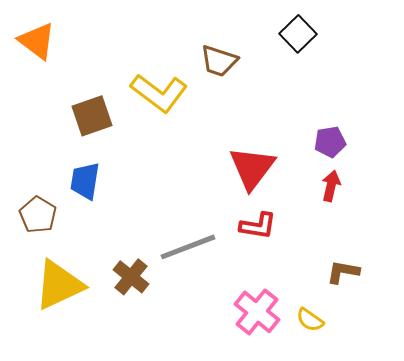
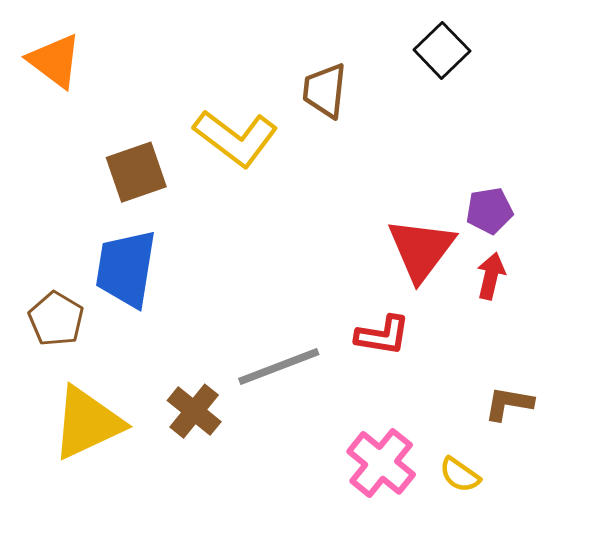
brown trapezoid: (219, 61) -> (325, 91), turned 78
red triangle: (252, 168) -> (421, 249), moved
blue trapezoid: (85, 181) -> (126, 269), size x1.4

